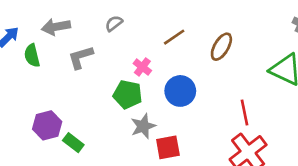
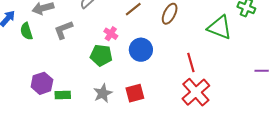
gray star: (143, 126) -> (103, 93), moved
green rectangle: (73, 143) -> (63, 95), turned -35

